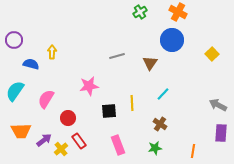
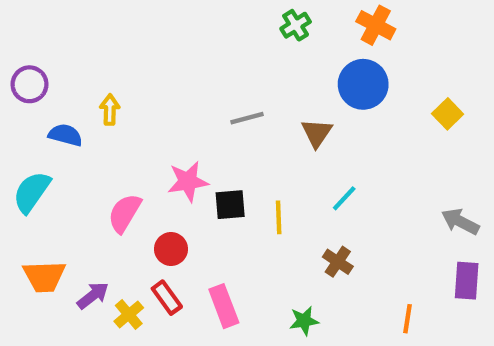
pink semicircle: (46, 99) -> (125, 213), moved
black square: (109, 111) -> (230, 205), moved
red circle: (68, 118) -> (171, 249), moved
pink rectangle: (118, 145) -> (224, 306), moved
green star: (155, 148) -> (304, 321), moved

